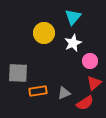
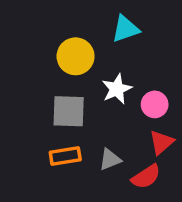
cyan triangle: (73, 17) -> (125, 29), turned 30
white star: (73, 43) -> (117, 89), moved
gray square: (18, 73) -> (69, 111), moved

